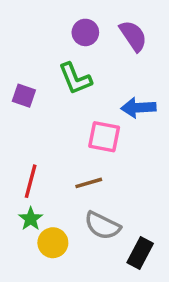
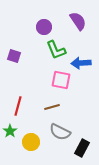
purple circle: (85, 32) -> (44, 27), moved
green L-shape: (75, 79) -> (56, 50), moved
green star: (31, 219) -> (10, 131), moved

